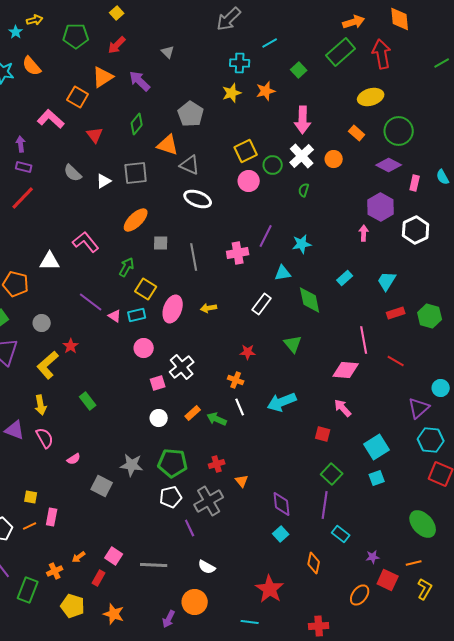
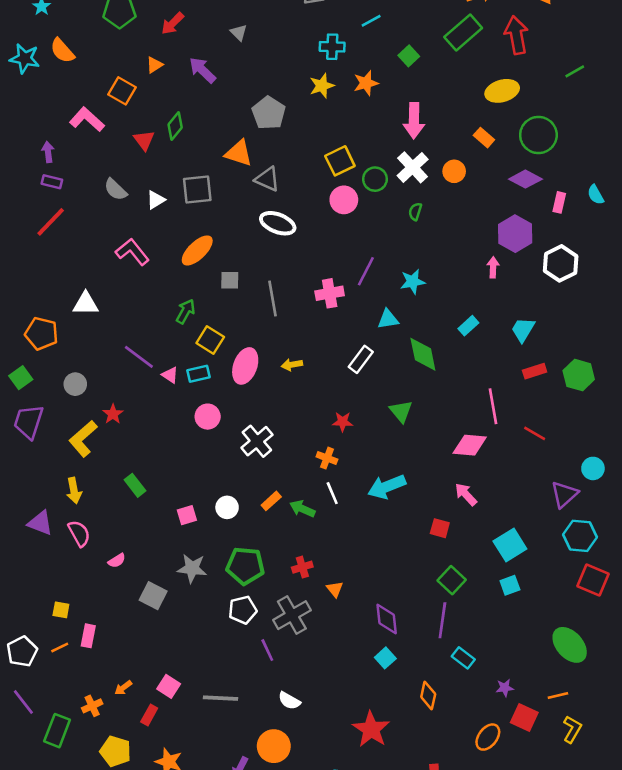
green line: (442, 63) -> (575, 71), moved
orange triangle: (103, 77) -> (154, 65), size x0.6
green diamond: (137, 124) -> (175, 126), moved
pink L-shape: (86, 242) -> (132, 252), moved
pink square: (158, 383) -> (187, 515), moved

